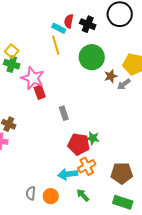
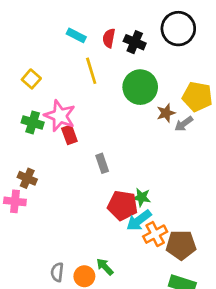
cyan rectangle: (59, 28) -> (76, 35), moved
green cross: (12, 64) -> (33, 122), moved
orange cross: (87, 166) -> (155, 234), moved
cyan arrow: (68, 174) -> (139, 220), moved, turned -30
green arrow: (83, 195) -> (105, 267), moved

